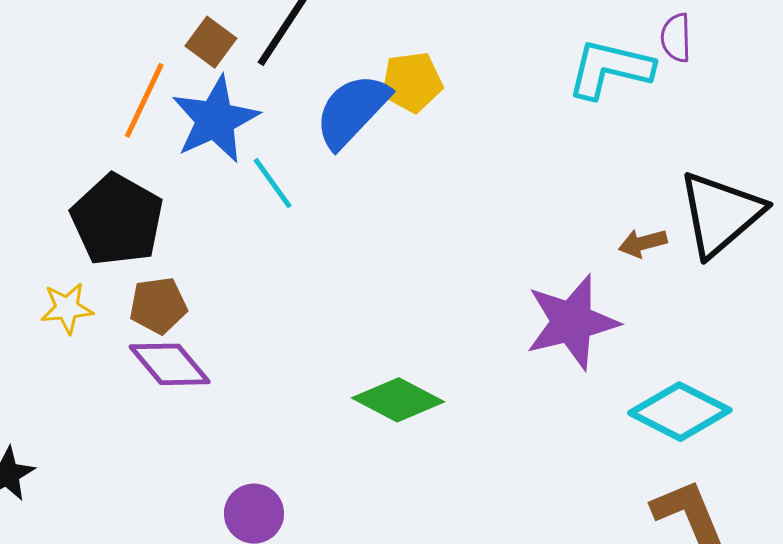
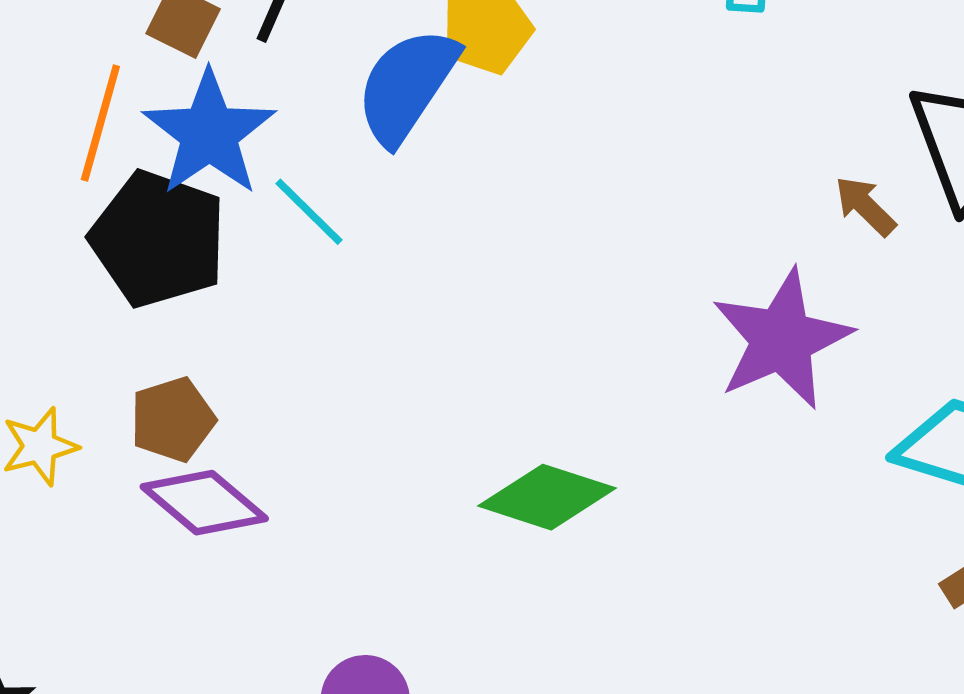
black pentagon: (117, 220) -> (158, 239), moved
brown arrow: (643, 243) -> (865, 206), turned 69

